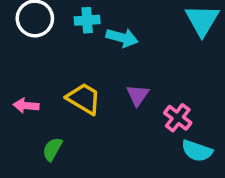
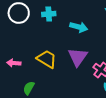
cyan arrow: (122, 38) -> (79, 27), moved
purple triangle: (138, 95) -> (78, 57), size x1.5

